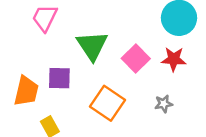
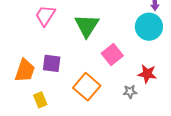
green triangle: (92, 46) -> (87, 26), moved
red star: (174, 59) -> (147, 74), moved

